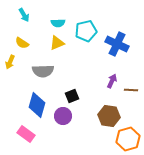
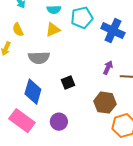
yellow semicircle: (22, 43) -> (18, 30), turned 32
purple circle: (63, 116) -> (59, 122), moved
pink rectangle: (26, 134) -> (22, 121), size x1.4

